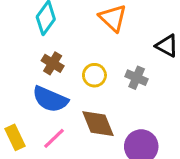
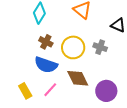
yellow circle: (94, 75) -> (73, 47), size x1.5

